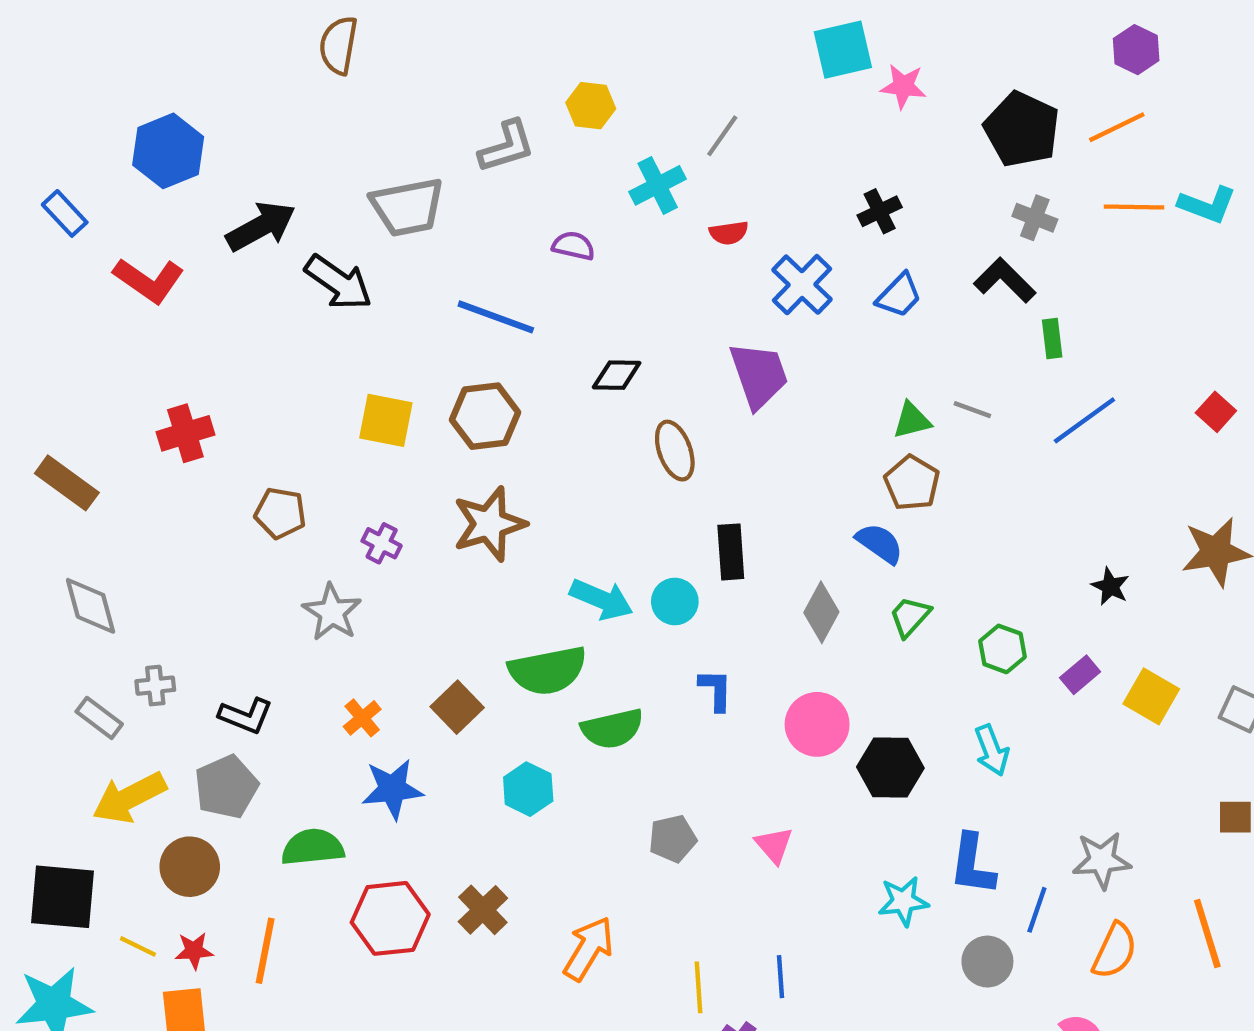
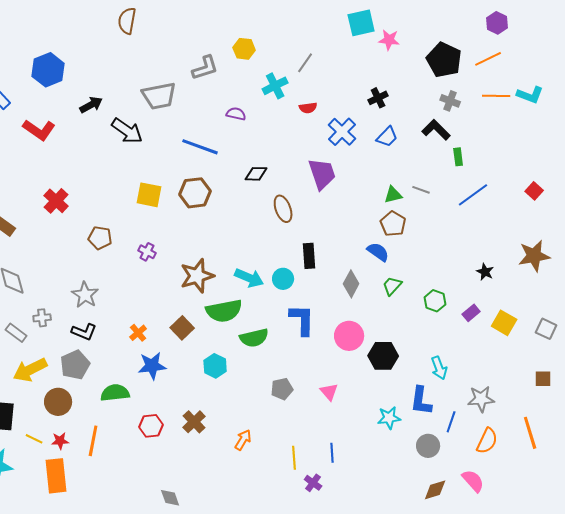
black arrow: (261, 226) -> (91, 105), size x0.7
red cross: (185, 433) -> (56, 201), turned -30
brown star: (489, 524) -> (197, 276), moved
gray star: (332, 612) -> (85, 295), moved
blue L-shape: (716, 690) -> (302, 320), size x1.6
cyan arrow: (992, 750) -> (439, 368), moved
red hexagon: (390, 918) -> (151, 426), size x0.7
orange arrow: (589, 949) -> (243, 440), size x0.7

